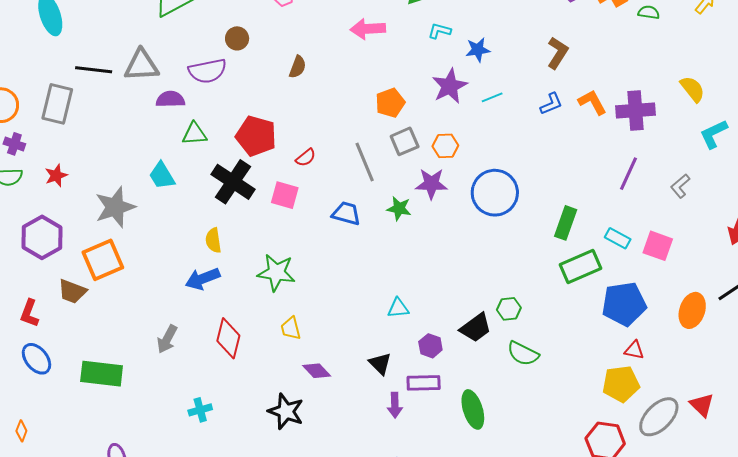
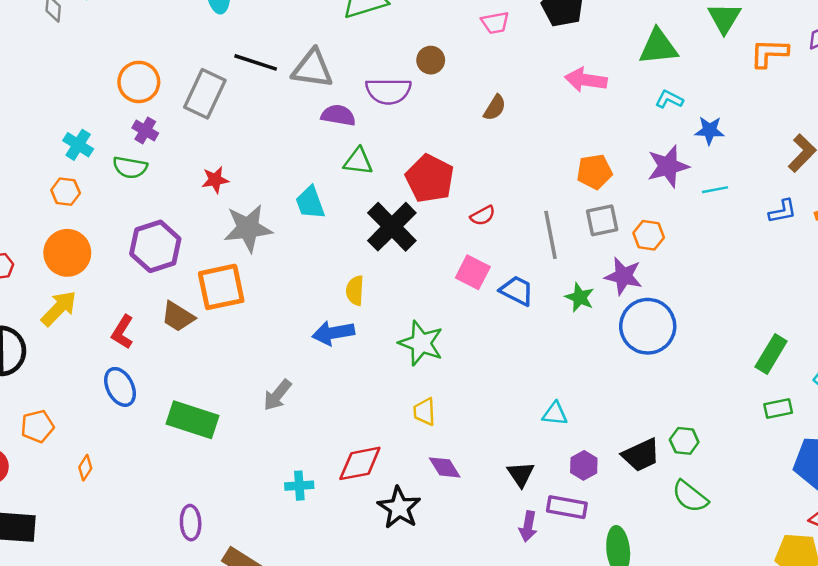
red star: (56, 175) -> (215, 180), moved
blue circle: (495, 193) -> (648, 326), moved
pink square: (285, 195) -> (473, 272), moved
green rectangle: (581, 267) -> (778, 409), size x0.6
red diamond: (228, 338) -> (360, 463), moved, turned 54

